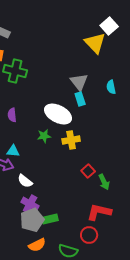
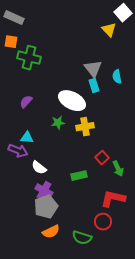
yellow triangle: (95, 43) -> (109, 30), size x0.7
cyan semicircle: (111, 87) -> (117, 77), moved
purple semicircle: (12, 115) -> (26, 102), turned 48
green rectangle: (50, 219) -> (79, 176), moved

